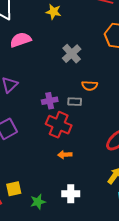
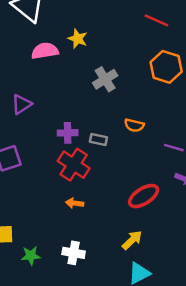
yellow star: (53, 12) -> (78, 39), moved
orange semicircle: (90, 86) -> (134, 125), moved

